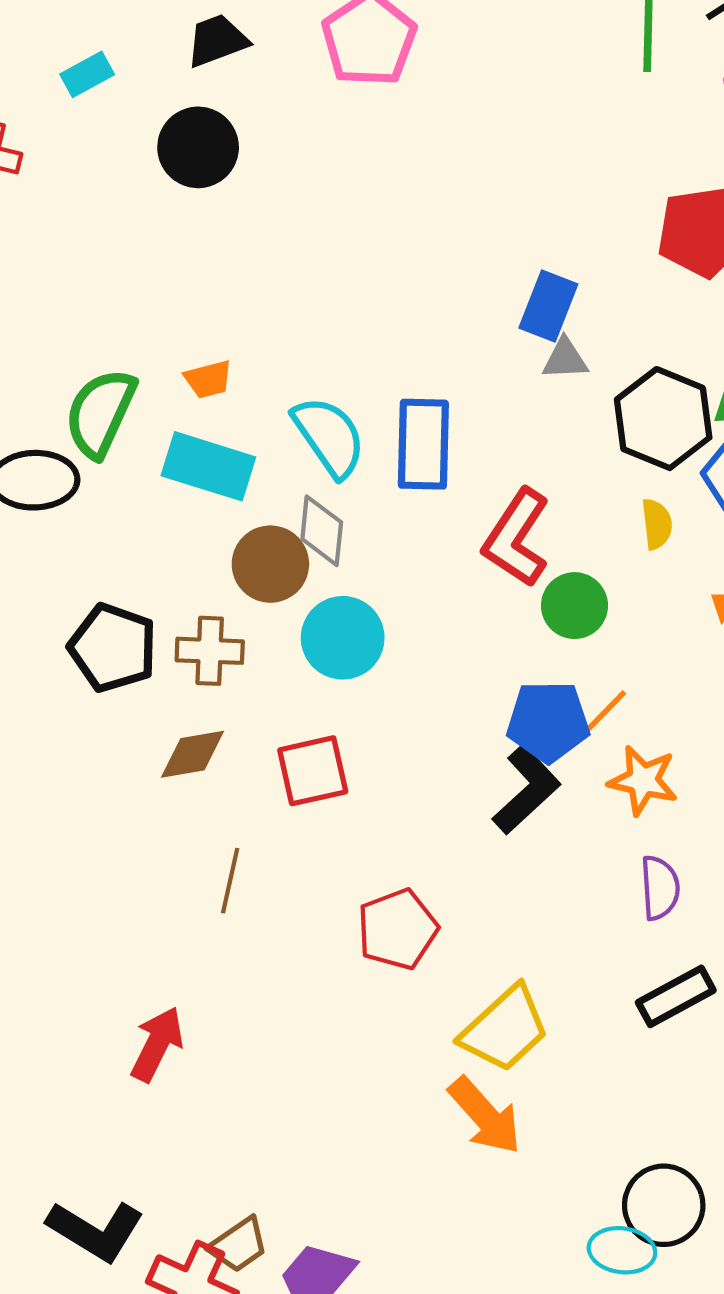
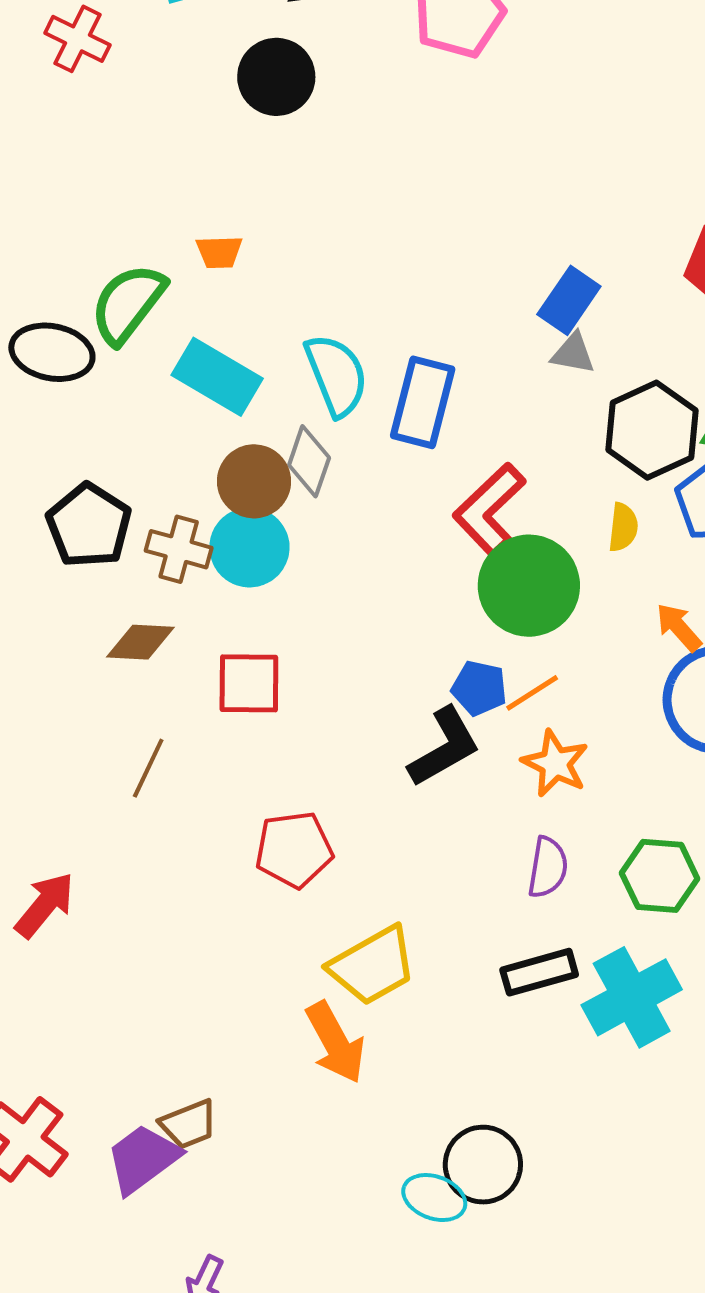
orange trapezoid: (208, 379) -> (219, 252), moved
green circle: (574, 606) -> (529, 586), size x1.6
cyan circle: (343, 638) -> (249, 547), moved
blue pentagon: (548, 721) -> (479, 688), size x0.7
brown trapezoid: (239, 1245) -> (189, 1124), moved

